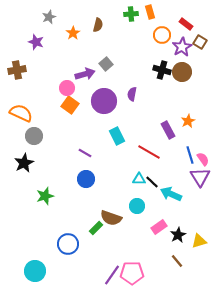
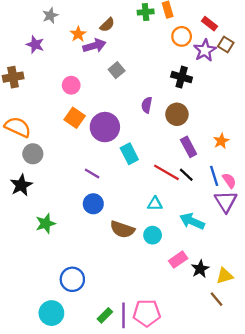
brown semicircle: (98, 25) -> (107, 25), turned 32
brown circle: (182, 72) -> (177, 114), moved
purple arrow: (85, 74) -> (94, 46), moved
pink circle: (67, 88) -> (71, 85), moved
purple circle: (104, 101) -> (105, 127), moved
orange star: (188, 121) -> (221, 141), moved
black line: (152, 182) -> (186, 175), moved
brown semicircle: (111, 218) -> (122, 229), moved
green rectangle: (96, 228) -> (105, 315), moved
brown line: (177, 261) -> (216, 299), moved
cyan circle: (35, 271) -> (51, 313), moved
purple line: (112, 275) -> (123, 315), turned -35

